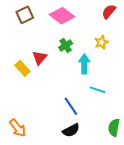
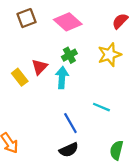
yellow star: (101, 42) -> (109, 55), size x1.5
cyan arrow: (84, 64) -> (62, 78), moved

